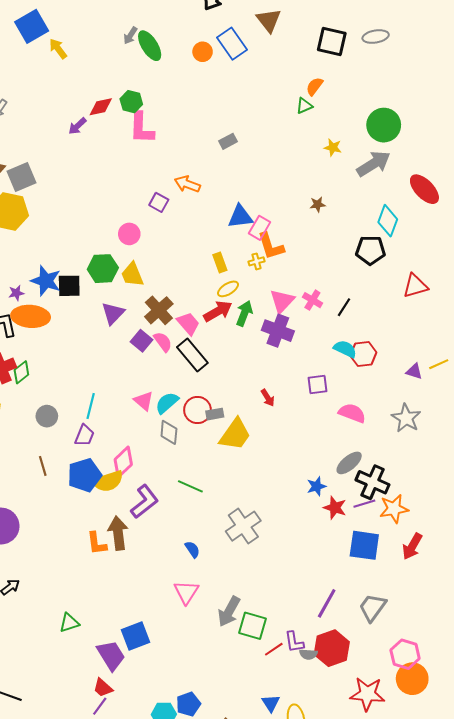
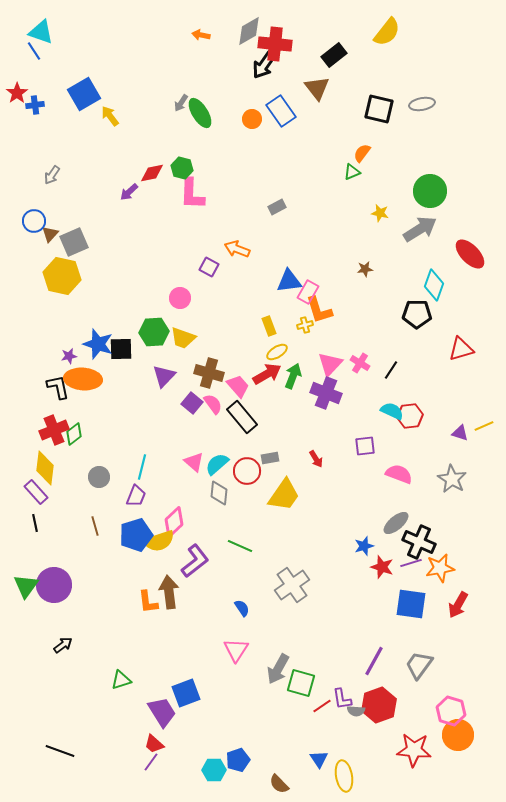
yellow trapezoid: (132, 275) -> (183, 338), turned -48
brown cross: (159, 310) -> (209, 373), turned -32
gray rectangle: (215, 414) -> (270, 458), moved

